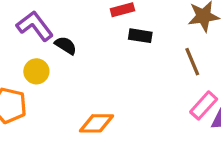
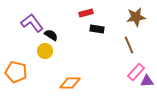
yellow circle: (36, 71) -> (45, 51), moved

